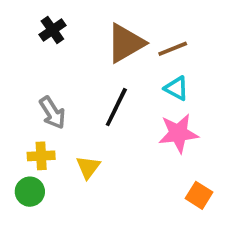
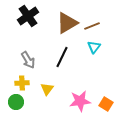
black cross: (52, 30) -> (28, 16), size x1.5
cyan triangle: (176, 88) -> (94, 47), turned 40
pink star: (178, 133) -> (80, 101), moved

